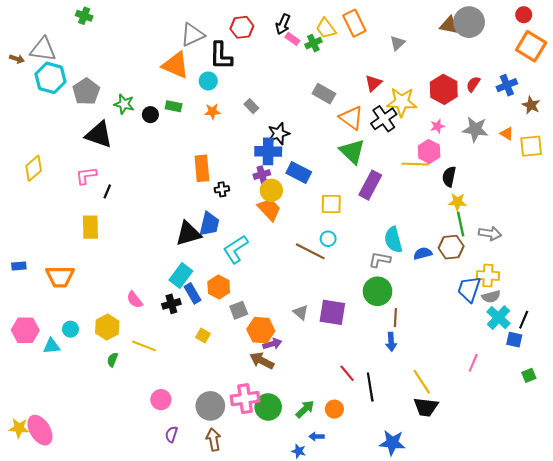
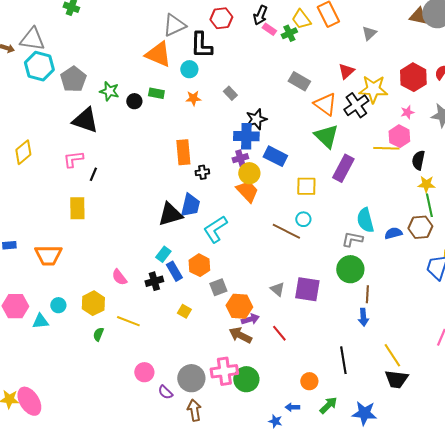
cyan rectangle: (181, 276) -> (163, 254), size x0.7
red line: (347, 373) -> (279, 333), moved
green arrow: (305, 409) -> (328, 405), moved
purple semicircle: (171, 434) -> (165, 392), moved, turned -63

